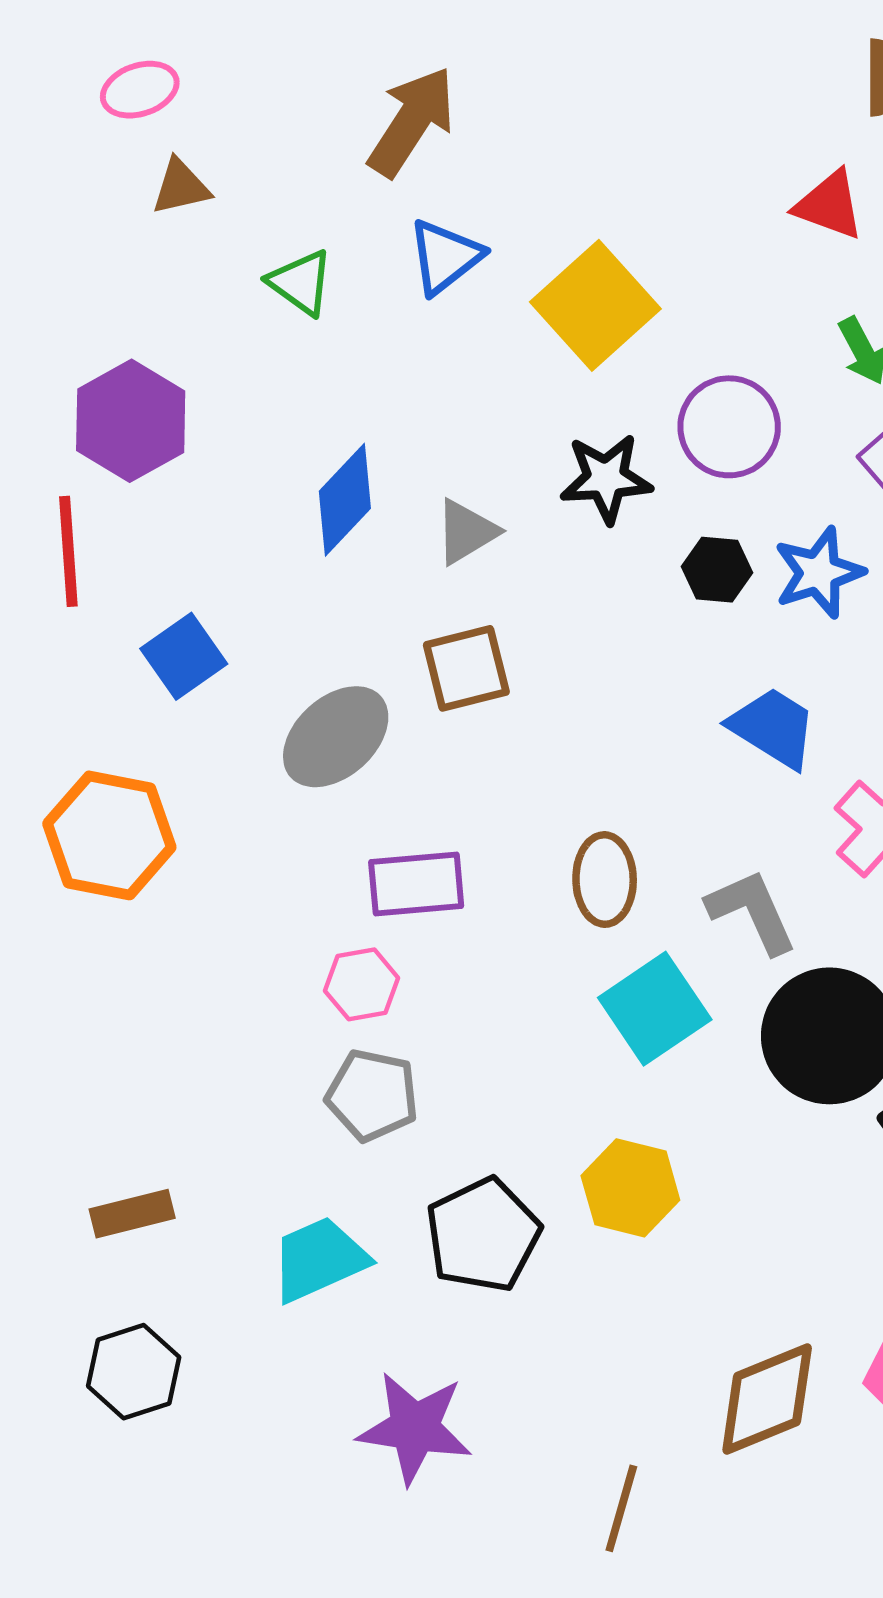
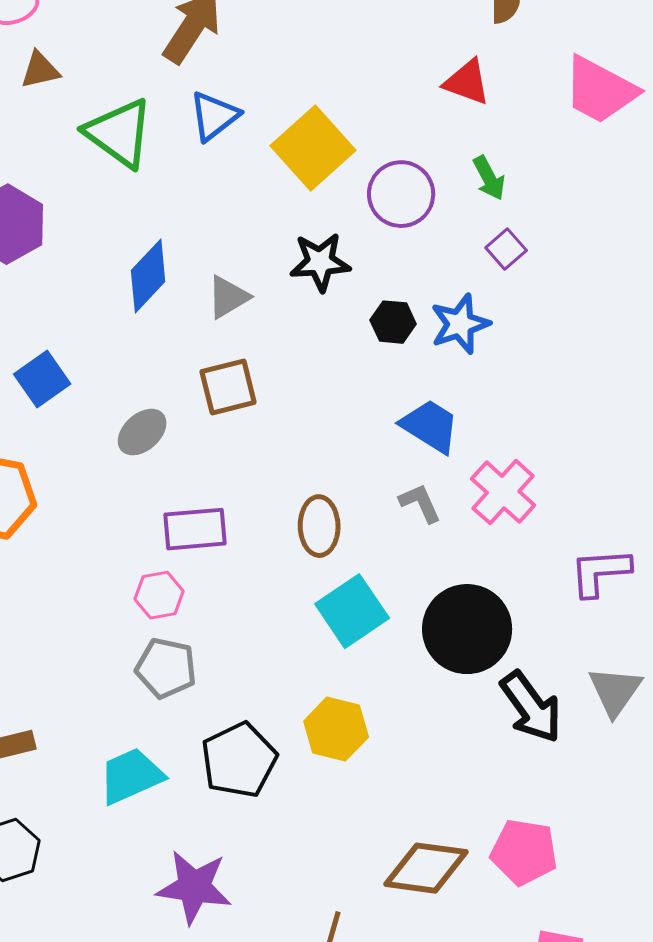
green triangle: (301, 283) -> (119, 133), size x1.6
purple circle: (729, 427) -> (401, 194), moved
gray ellipse: (336, 737) -> (142, 432), size x0.7
gray L-shape: (752, 911) -> (420, 503), moved, size x0.7
brown diamond: (767, 1399) -> (426, 868), turned 30

